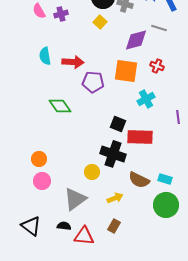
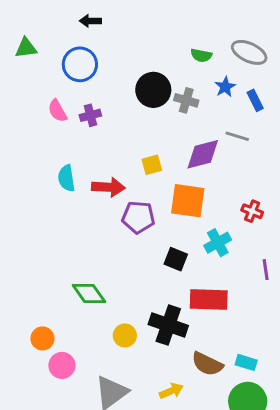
yellow square: (100, 22) -> (152, 165), moved, turned 32
red cross: (157, 66) -> (252, 211), moved
green diamond: (60, 106) -> (89, 294), moved
black square: (118, 124) -> (176, 259), moved
orange circle: (39, 159) -> (42, 338), moved
yellow circle: (92, 172) -> (125, 335), moved

